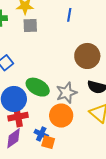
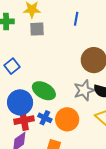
gray star: (66, 93) -> (84, 90), moved
blue cross: (41, 134) -> (45, 118), moved

